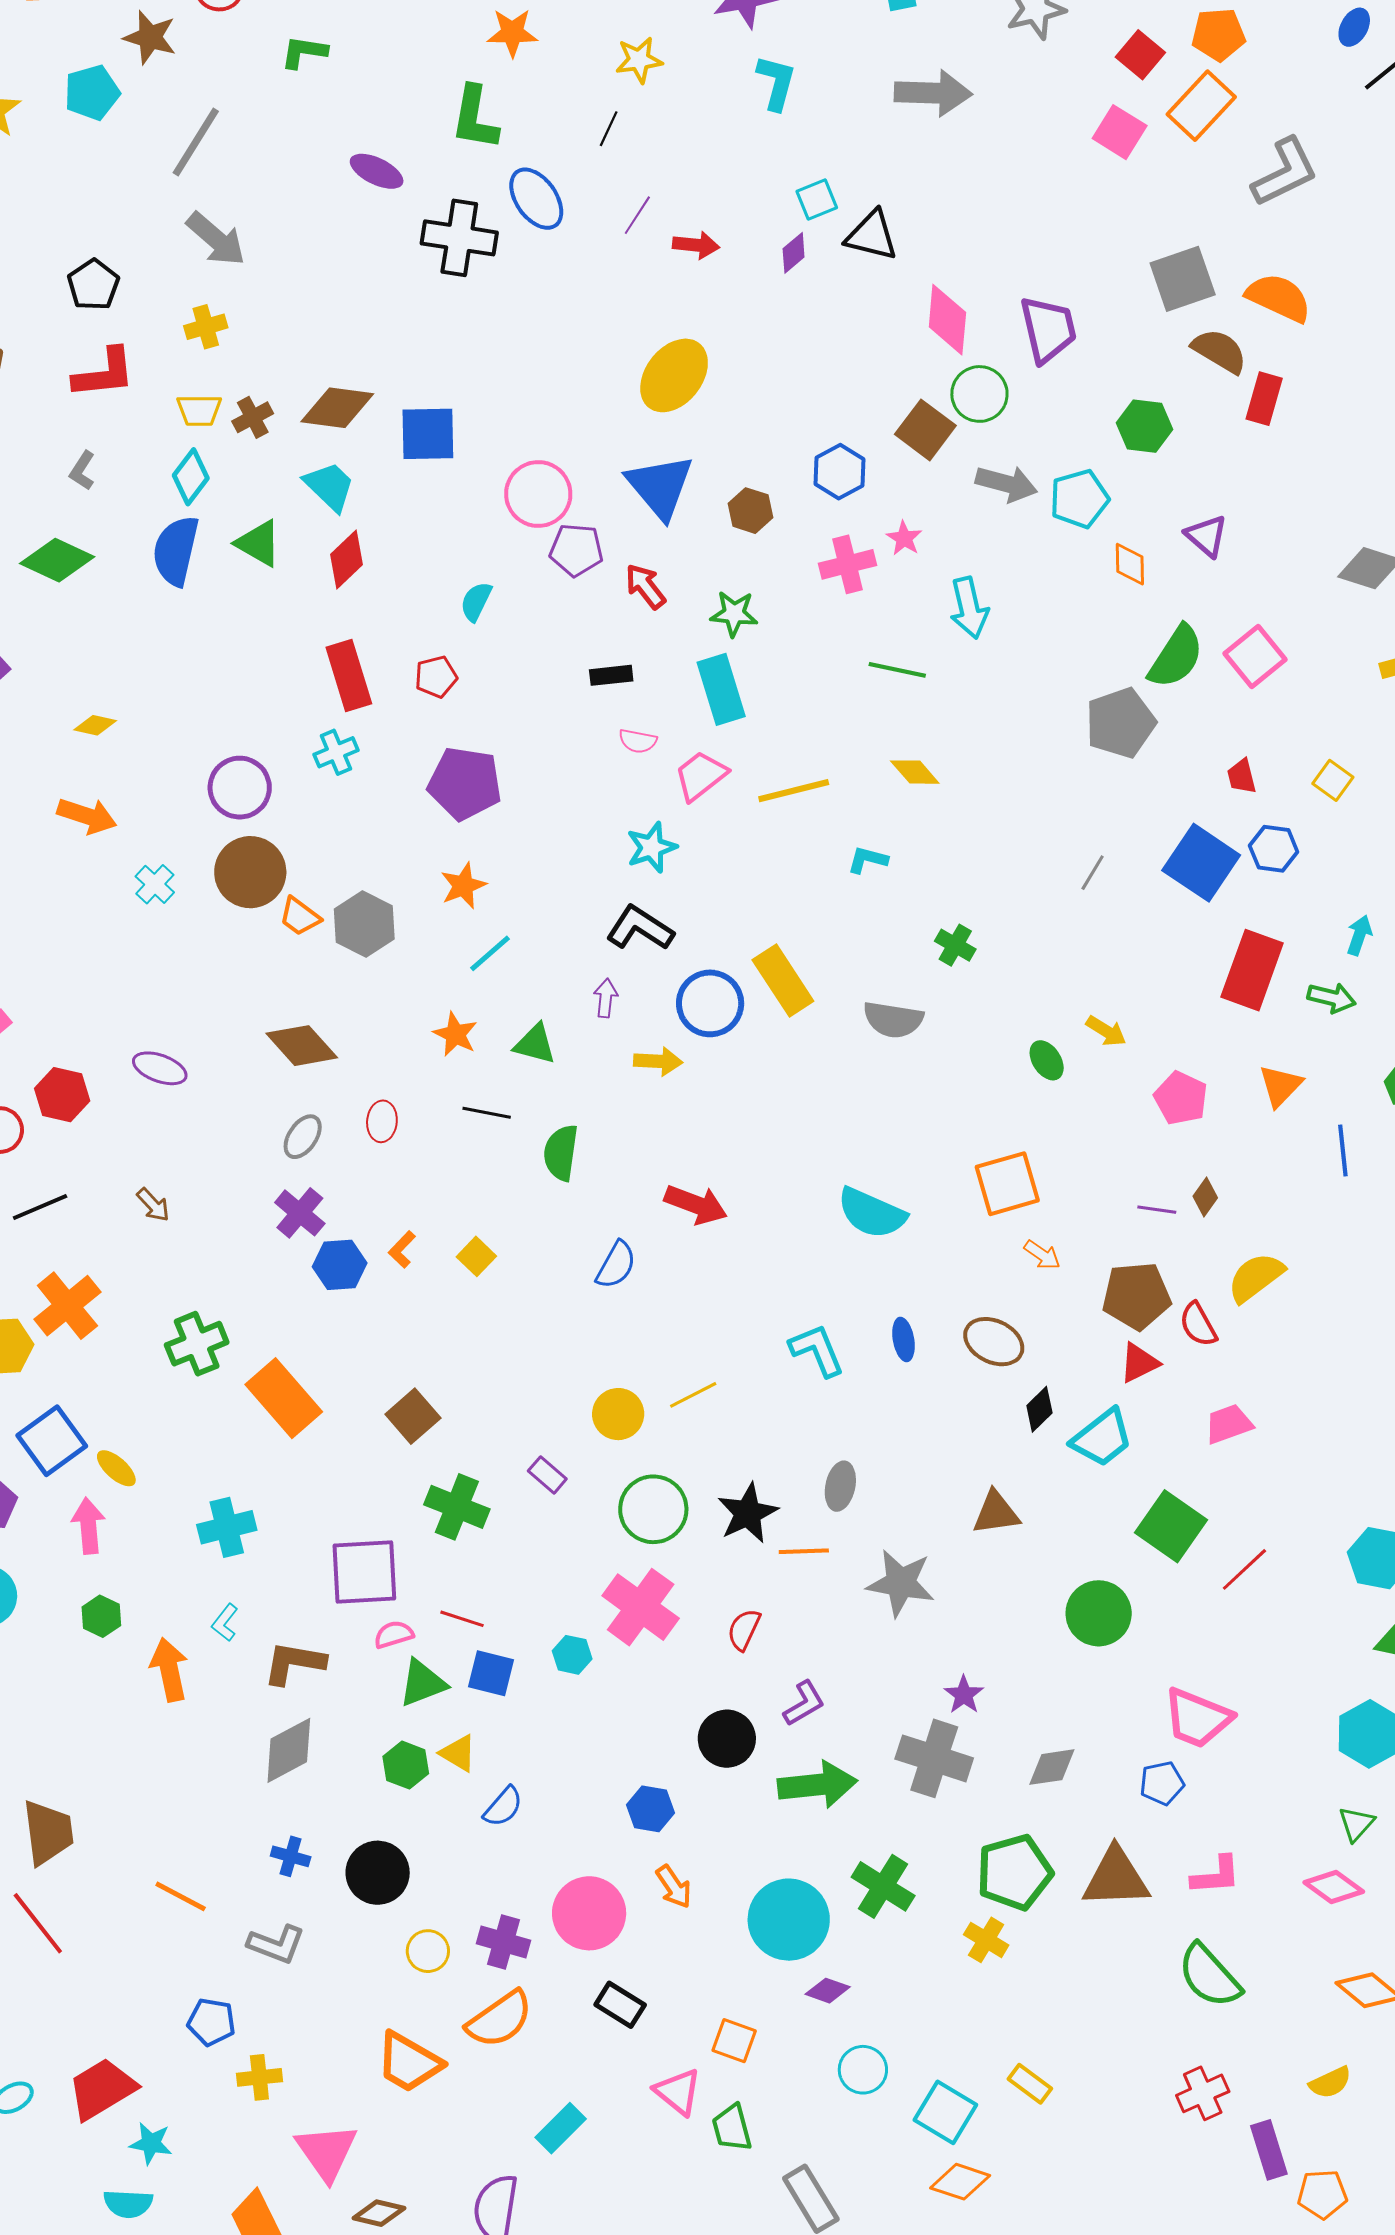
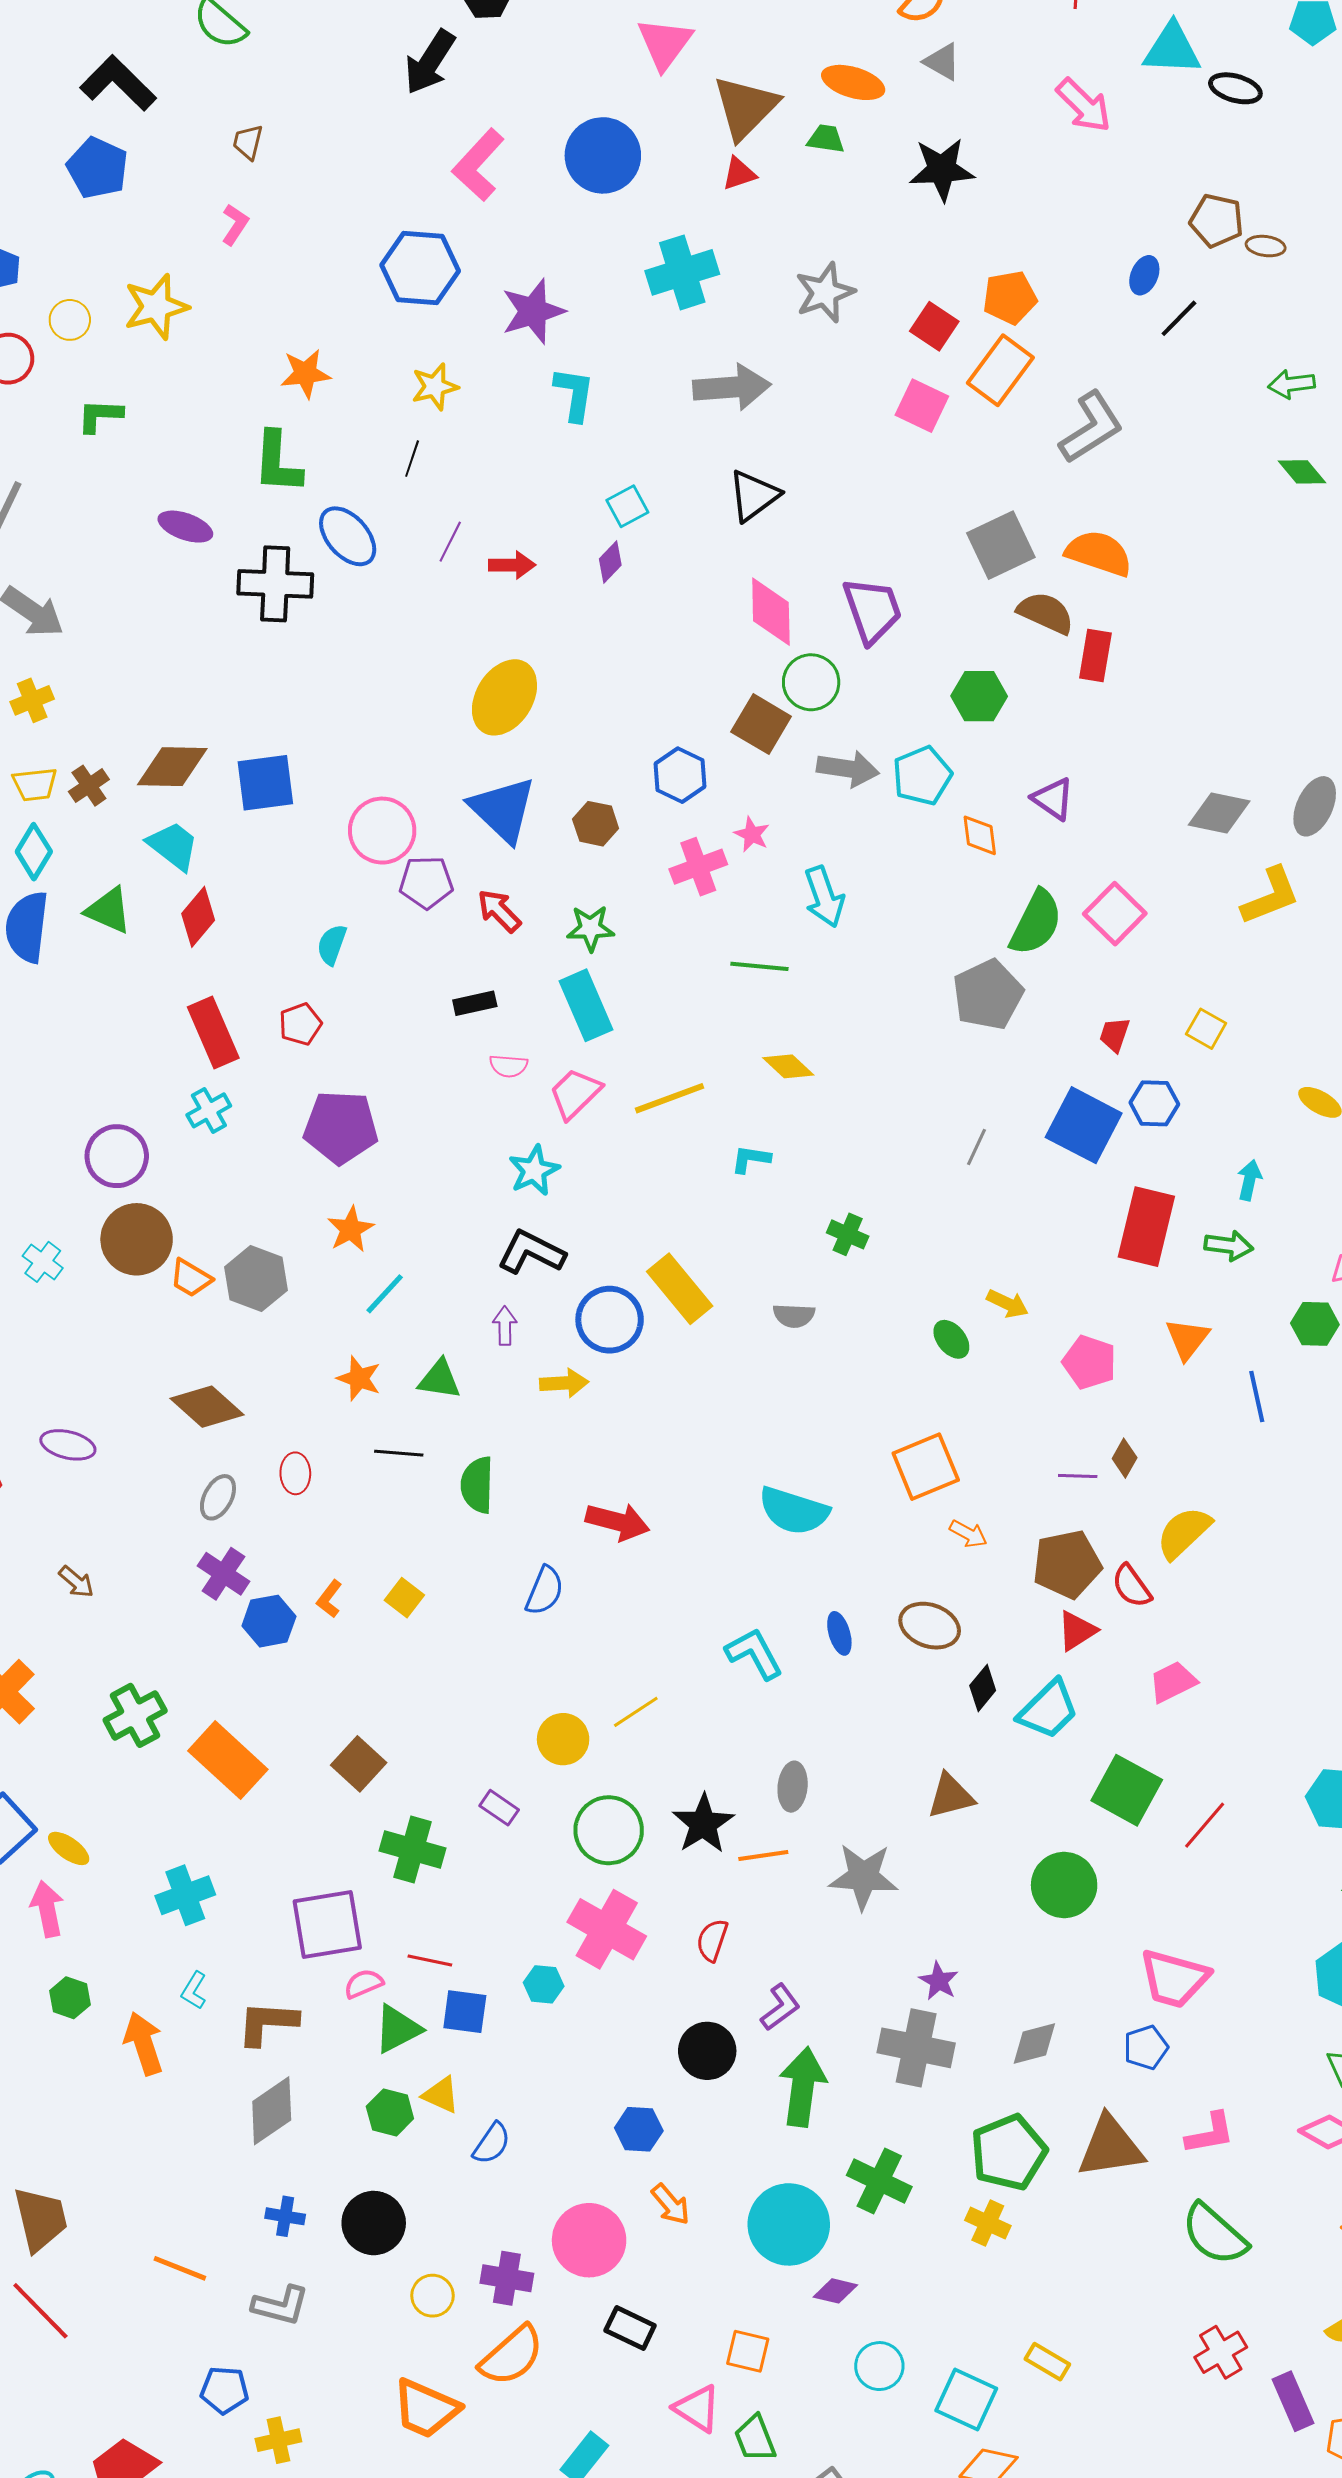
black triangle: (872, 236) -> (754, 495), moved, turned -44
red trapezoid: (1242, 776) -> (1114, 1035), turned 39
gray semicircle: (893, 1020) -> (794, 1316), size x0.7
green arrow: (817, 1785) -> (803, 2087), turned -70

